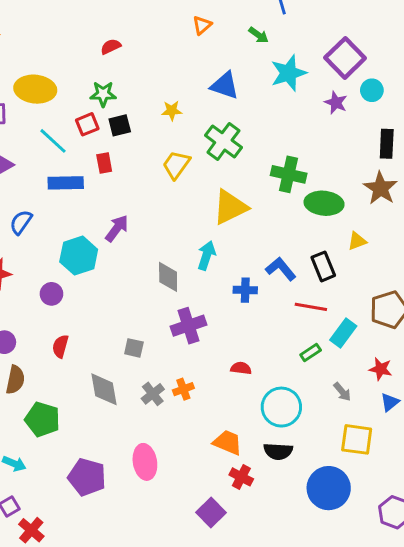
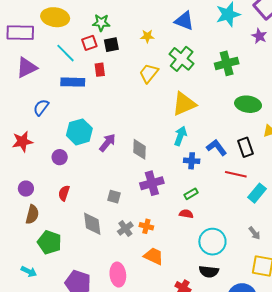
green cross: (289, 174) -> (227, 63), moved, turned -30
purple arrow: (117, 228) -> (107, 143), moved
cyan arrow: (207, 256) -> (180, 136), moved
green rectangle: (311, 352) -> (191, 194), moved
orange cross: (183, 389) -> (146, 226), turned 32
orange trapezoid: (228, 442) -> (154, 256), moved

